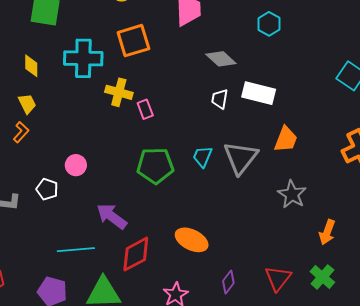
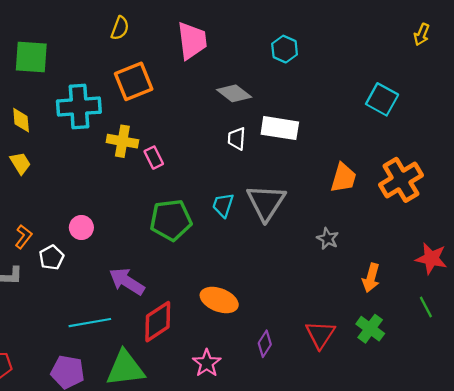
orange L-shape: (21, 132) -> (24, 237), moved
orange trapezoid: (286, 139) -> (343, 178), moved
white pentagon: (47, 189) -> (51, 258), turned 30
gray star: (292, 194) -> (328, 239), size x0.7

